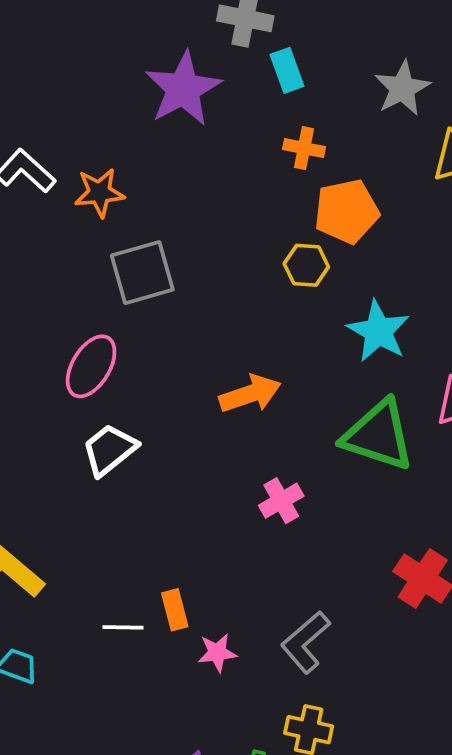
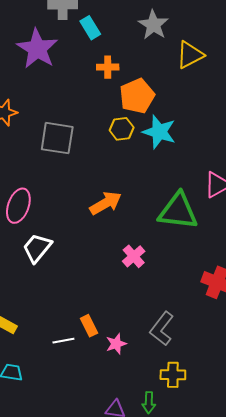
gray square: (142, 273) -> (57, 138), moved, turned 36
cyan star: (378, 331) -> (159, 132), moved

